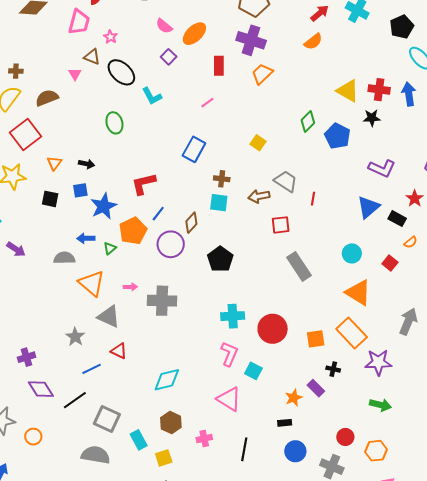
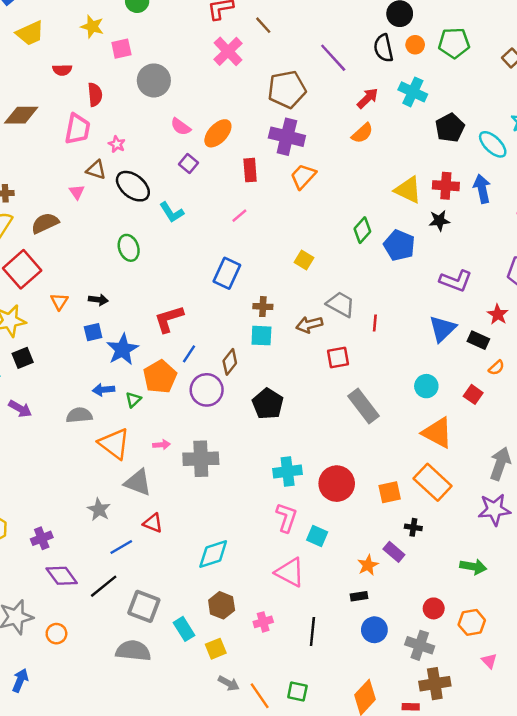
black pentagon: (402, 27) -> (450, 128), moved
black square: (50, 199) -> (23, 358), moved, turned -30
purple star: (378, 362) -> (494, 509), moved

